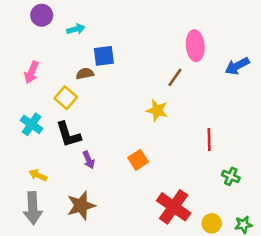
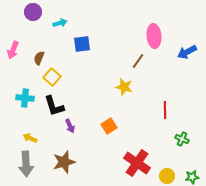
pink arrow: (32, 72) -> (13, 50), moved
brown semicircle: (85, 74) -> (39, 58), moved, turned -56
cyan cross: (32, 124) -> (25, 98), turned -30

